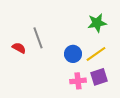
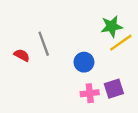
yellow line: (96, 54) -> (121, 43), moved

